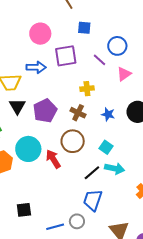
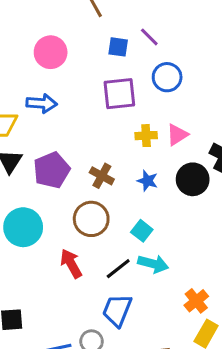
purple square: (66, 56) -> (119, 94), moved
purple line: (100, 60) -> (149, 37), moved
pink triangle: (124, 74) -> (177, 135), moved
yellow cross: (87, 89) -> (146, 136), moved
red arrow: (53, 159) -> (71, 263), moved

